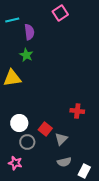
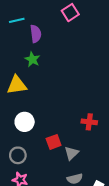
white circle: (19, 123) -> (25, 122), moved
red square: (45, 129) -> (54, 142), turned 32
gray circle: (27, 142) -> (18, 155), moved

